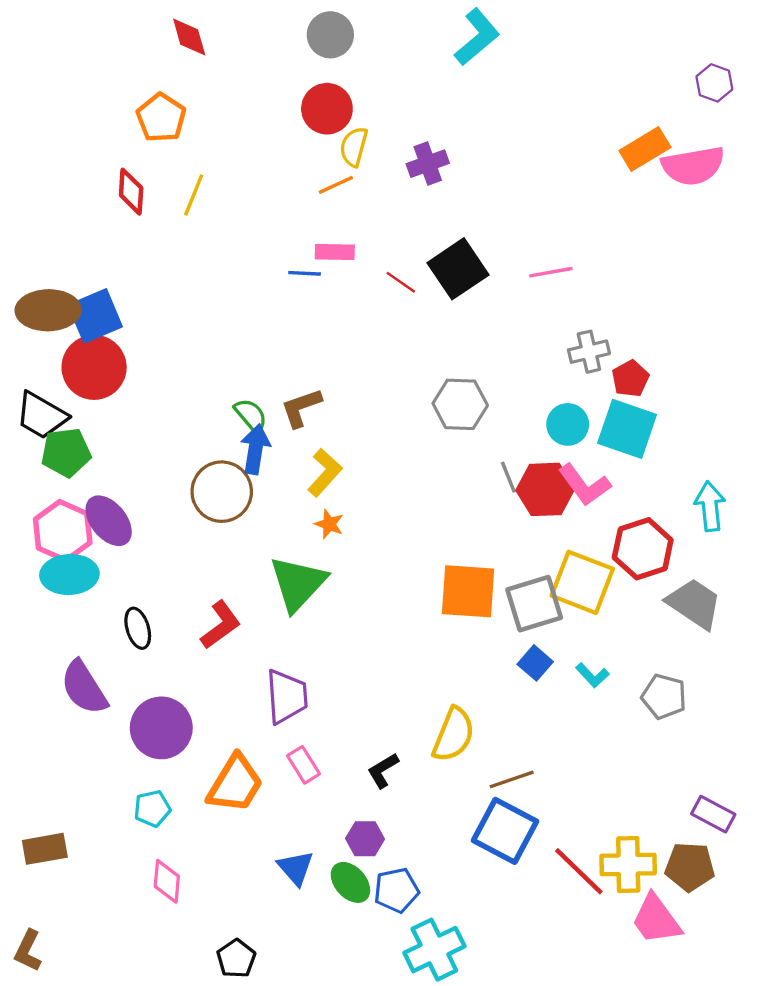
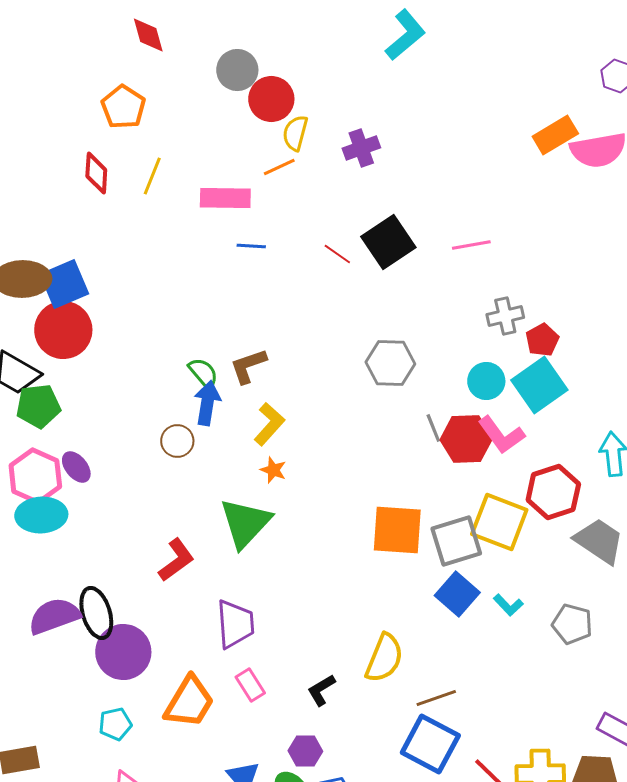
gray circle: (330, 35) -> (237, 70), moved
pink rectangle: (335, 252) -> (225, 198), moved, size x1.4
cyan square: (627, 429) -> (539, 385), turned 36
brown circle: (222, 492) -> (177, 441), size x0.6
purple ellipse: (109, 521) -> (76, 467), size x0.7
black ellipse: (138, 628) -> (96, 613), moved, size x1.4
blue square: (535, 663) -> (457, 594), size x1.4
purple semicircle: (84, 688) -> (54, 616), turned 102

